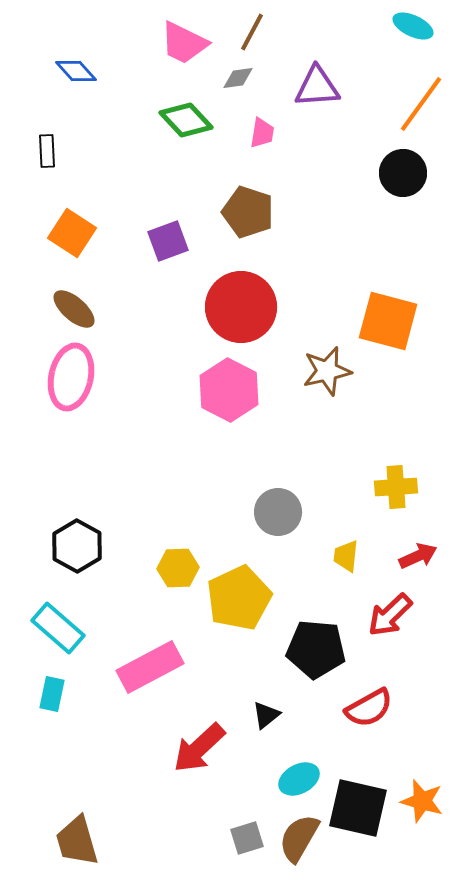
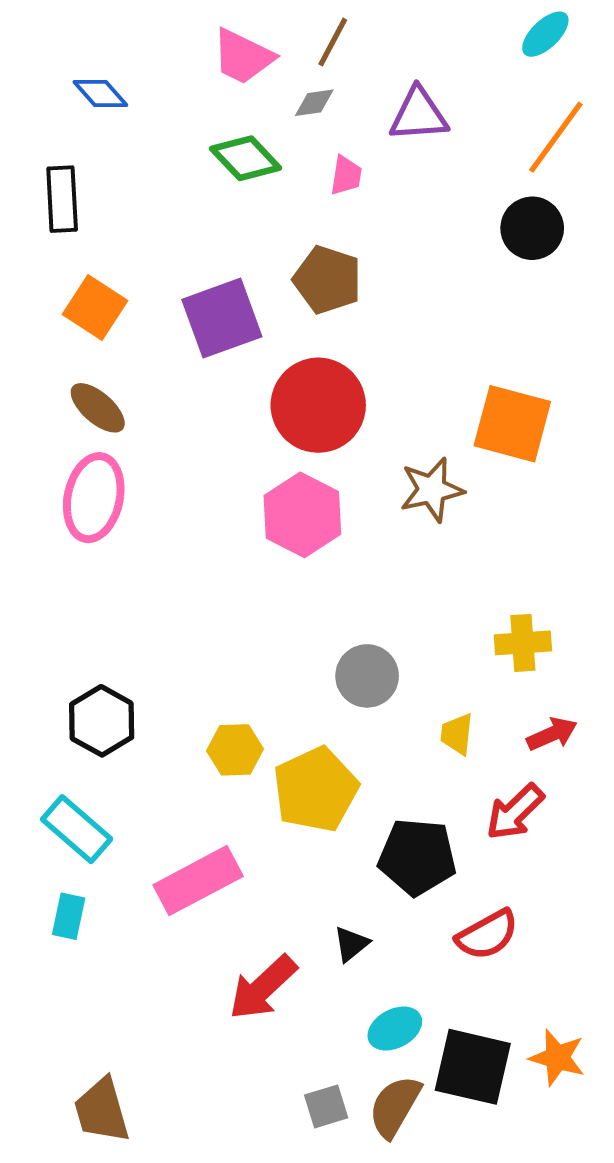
cyan ellipse: (413, 26) -> (545, 34), turned -69
black rectangle: (47, 151) -> (62, 199), size x1.5
purple square: (168, 241) -> (222, 318), size x1.5

